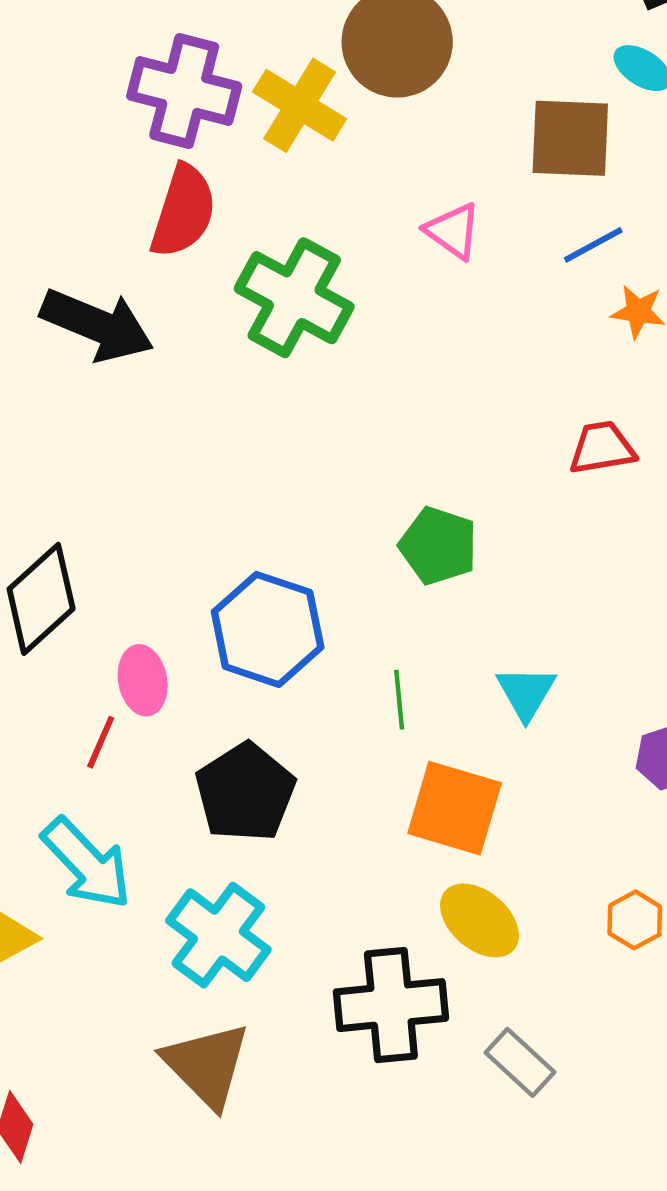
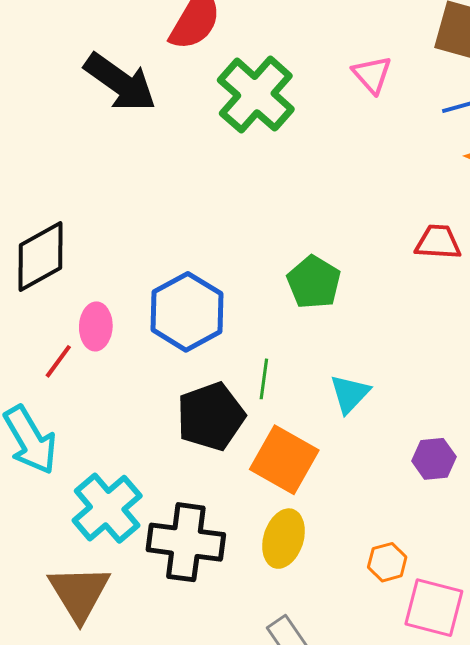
black pentagon: (245, 792) -> (211, 416), moved
yellow ellipse: (479, 920) -> (284, 539), turned 54
black cross: (391, 1005) -> (186, 542), moved

